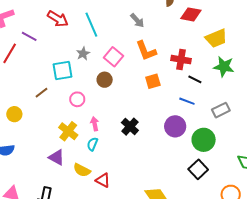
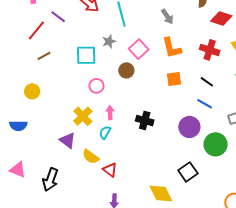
red cross: (181, 60) -> (210, 50), moved
black line: (195, 79) -> (207, 82), moved
brown line: (41, 93) -> (44, 56), moved
black cross: (130, 127) -> (145, 121), turned -36
black square: (198, 169) -> (188, 172), moved

